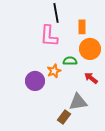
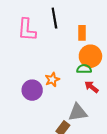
pink L-shape: (49, 36) -> (27, 30), moved
green semicircle: (70, 61) -> (84, 69), moved

